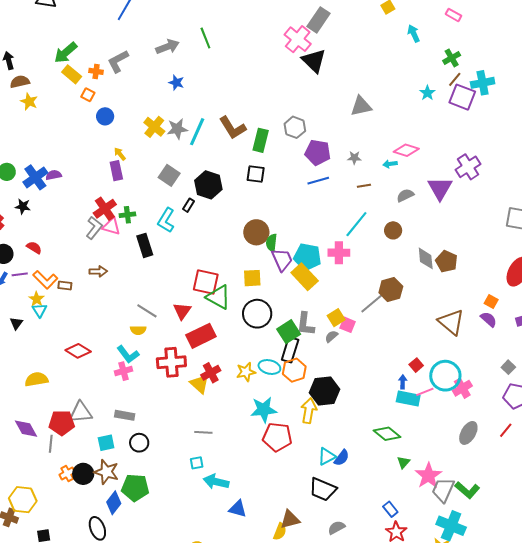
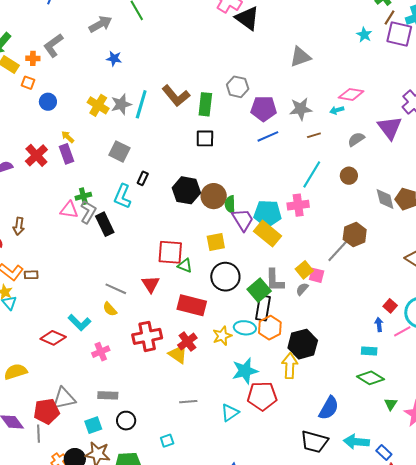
gray star: (354, 158) -> (301, 109), size x1.6
black hexagon: (208, 185) -> (186, 190), moved
red cross: (105, 209) -> (36, 155), moved
gray L-shape: (94, 228) -> (88, 212), moved
brown arrow: (98, 271) -> (19, 226), moved, turned 108
green triangle: (218, 297) -> (185, 266), size x0.6
yellow semicircle: (138, 330) -> (110, 309), turned 56
red rectangle: (201, 336) -> (192, 305), moved, turned 48
cyan L-shape: (128, 354) -> (79, 323), moved
cyan rectangle: (408, 398) -> (369, 351), moved, size x0.7
cyan triangle: (327, 456) -> (230, 413), moved
blue semicircle: (342, 458) -> (329, 408), size x1.4
cyan square: (197, 463) -> (167, 441), moved
cyan arrow: (216, 482) -> (356, 442), moved

